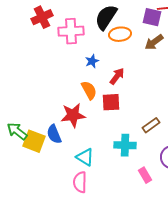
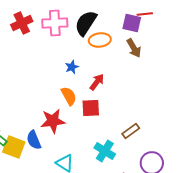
pink cross: (71, 31) -> (55, 23), moved
brown arrow: (154, 42) -> (134, 48), turned -84
cyan cross: (125, 145) -> (105, 151), turned 30

